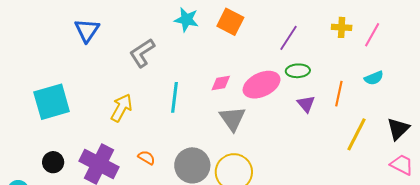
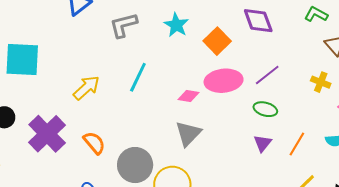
gray L-shape: (142, 53) -> (123, 25), moved
pink ellipse: (262, 85) -> (224, 81), moved
cyan line: (174, 97) -> (138, 77), moved
orange semicircle: (147, 158) -> (94, 143), size x1.4

